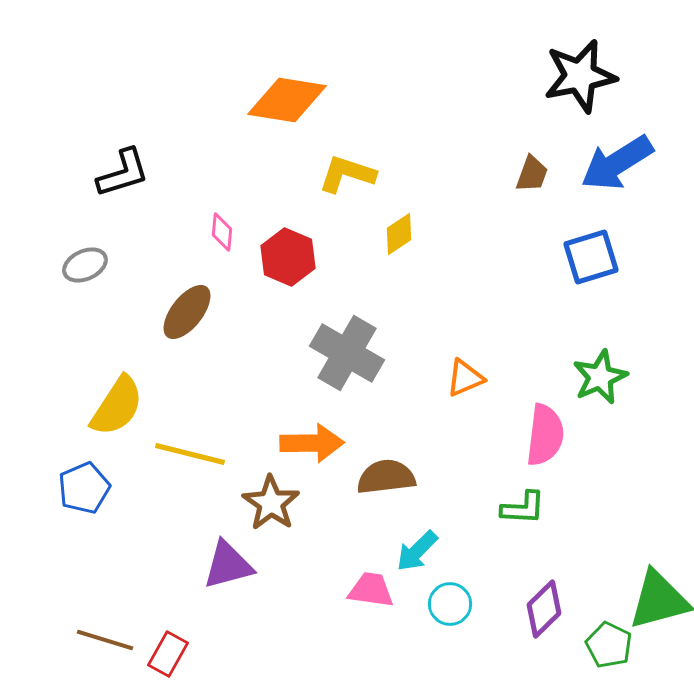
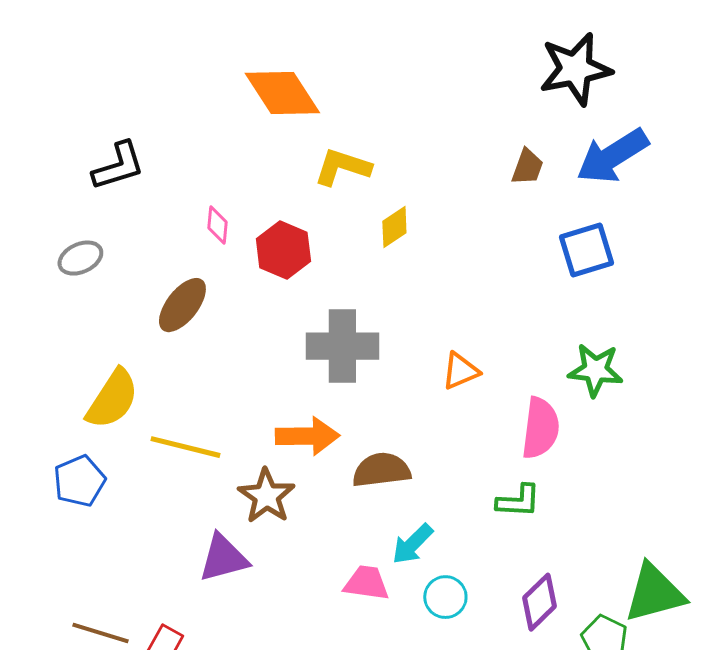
orange diamond: (287, 100) -> (282, 93), turned 48
gray cross: (347, 353) -> (342, 346), turned -30
green star: (600, 377) -> (595, 370), turned 30

